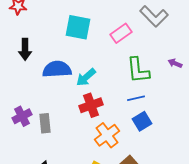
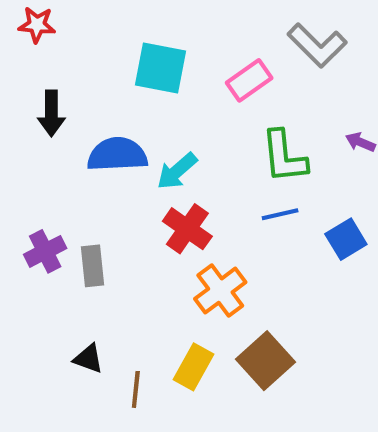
red cross: (91, 105) -> (187, 229), turned -35
blue square: (142, 121) -> (346, 239), moved

